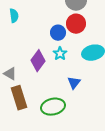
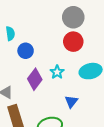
blue circle: (58, 33) -> (26, 51), moved

